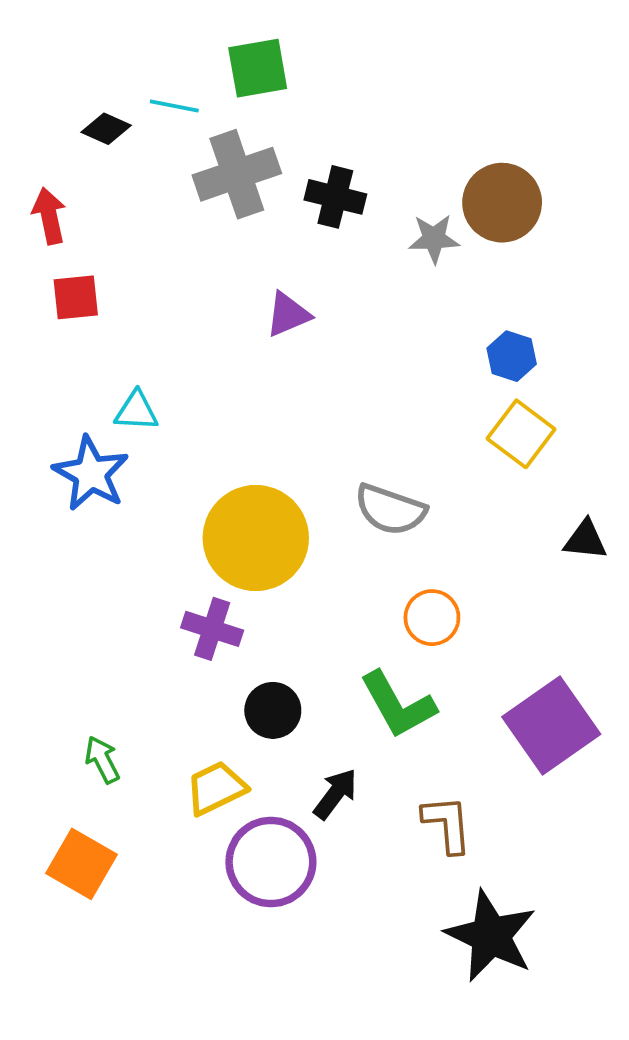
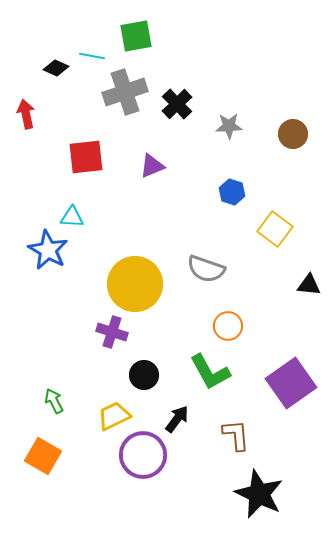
black cross: (335, 197) -> (177, 104), turned 32
brown circle: (502, 203) -> (293, 134), moved, size x0.7
red square: (76, 297) -> (86, 157), moved, size x1.4
blue hexagon: (512, 356) -> (232, 192), moved

